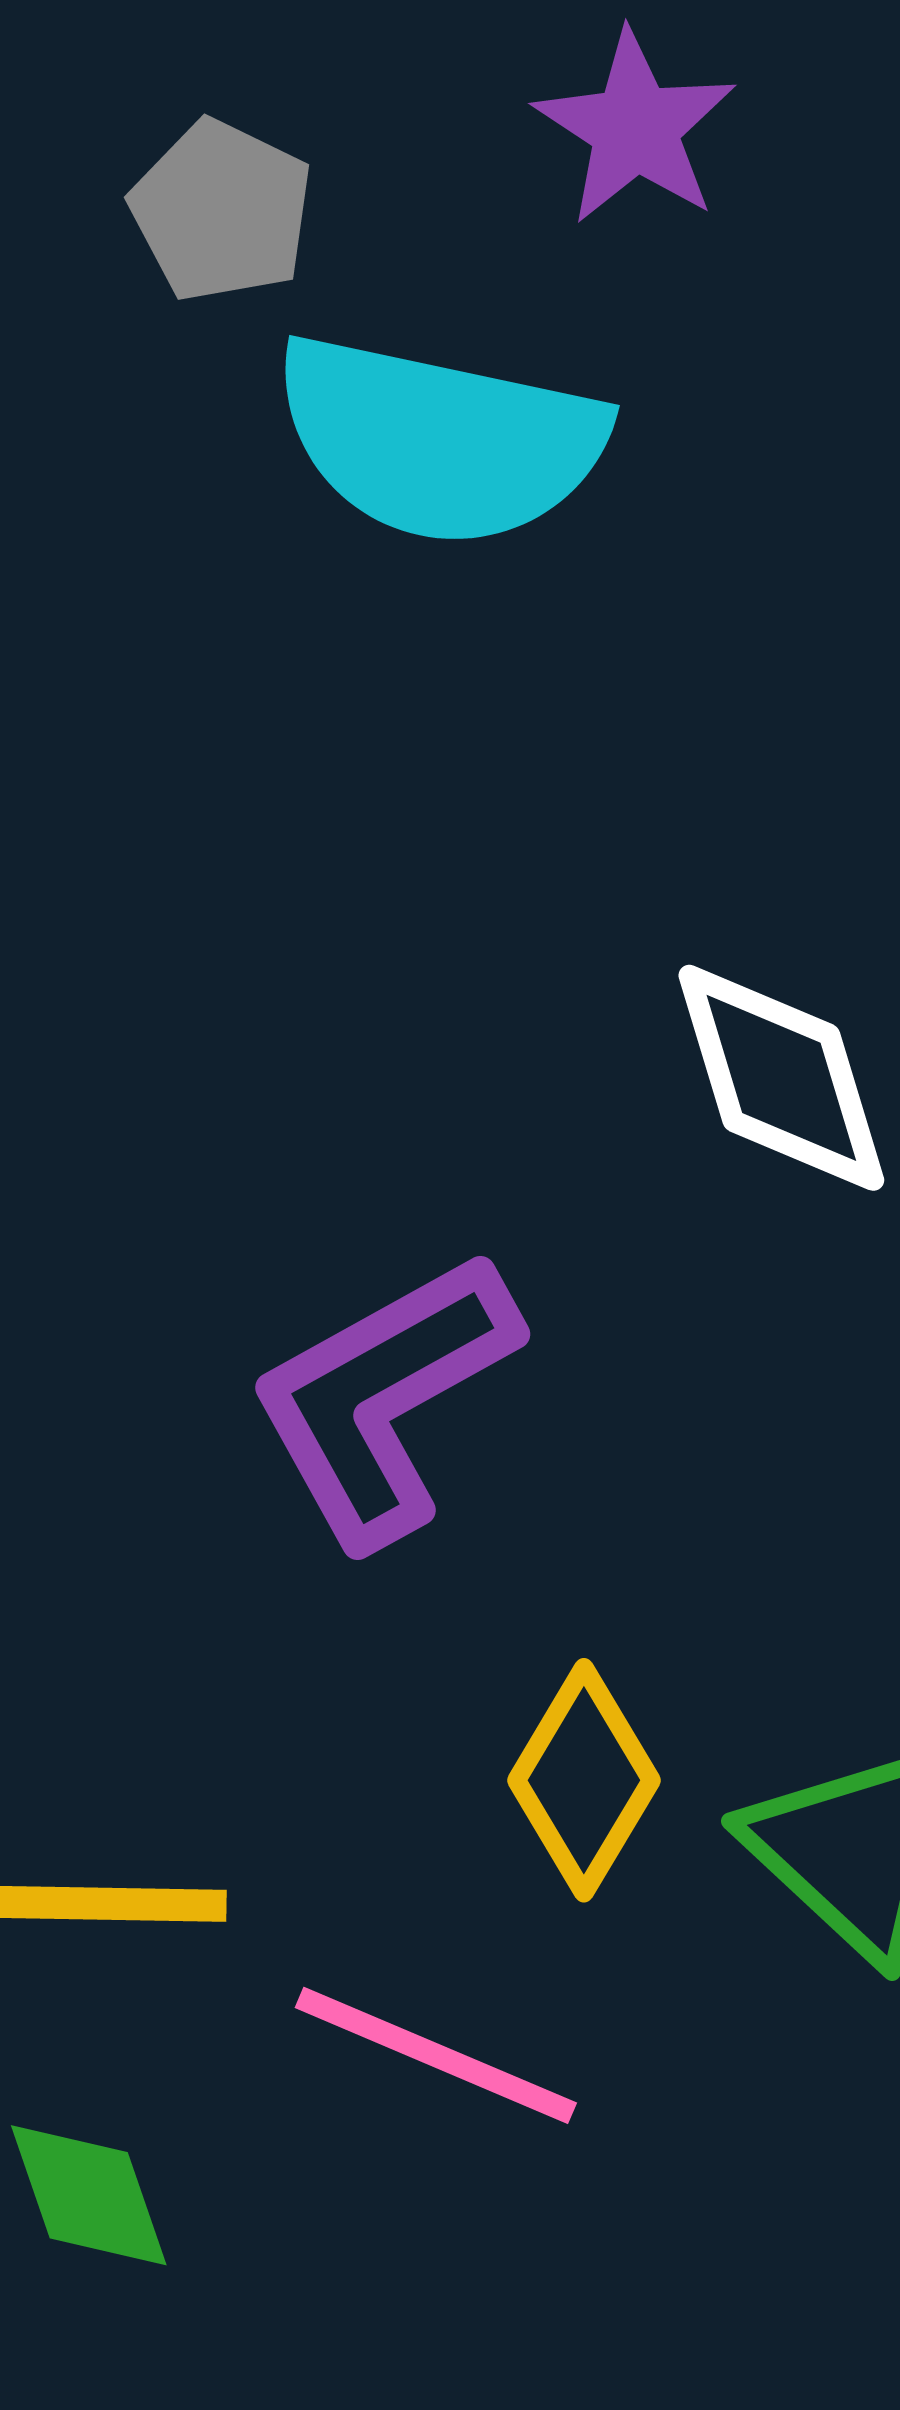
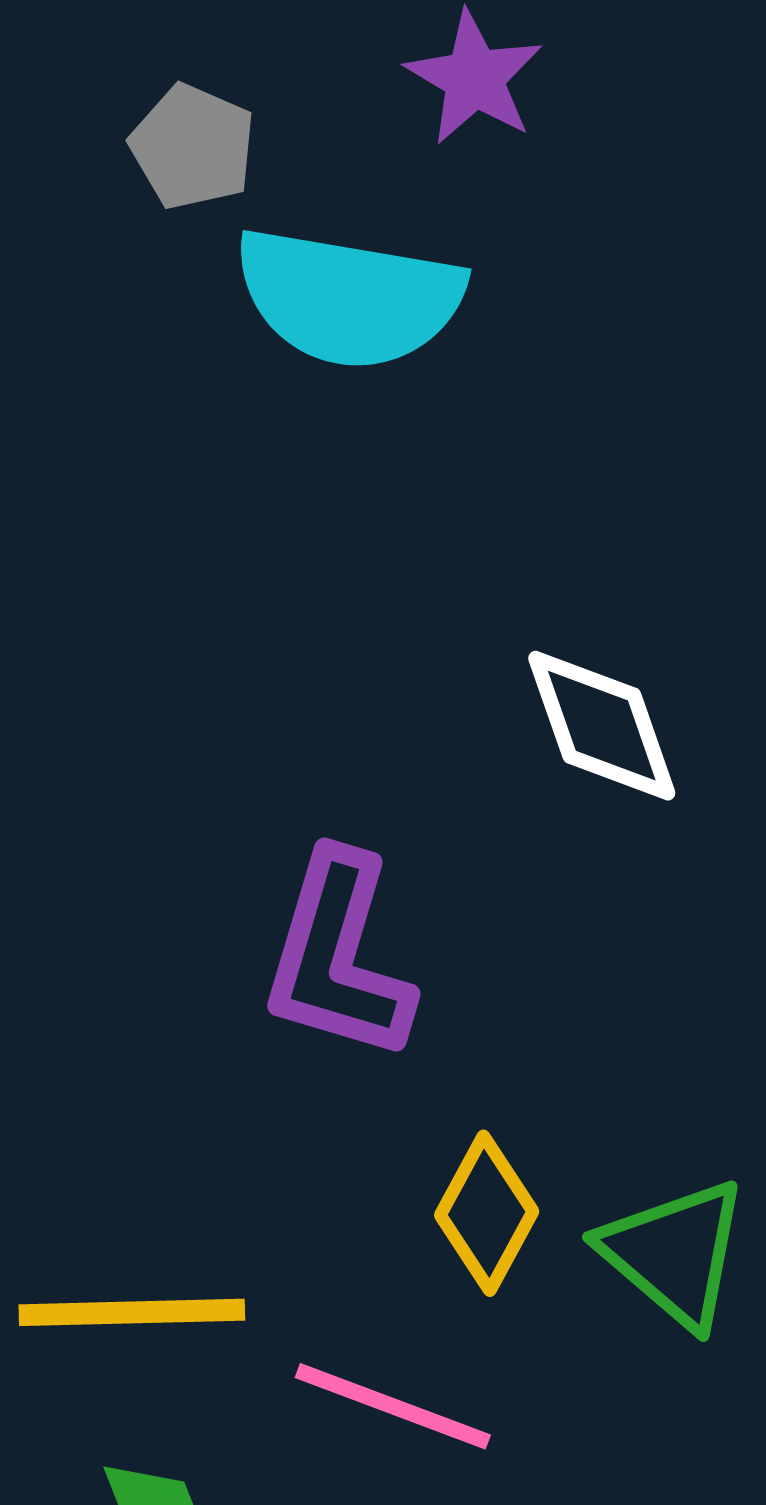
purple L-shape: (384, 1398) -> (338, 957), turned -42

